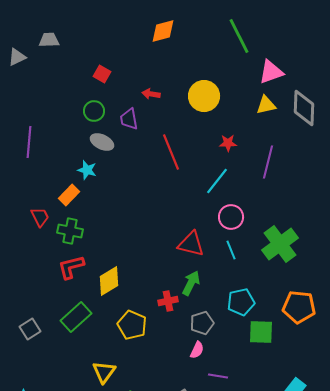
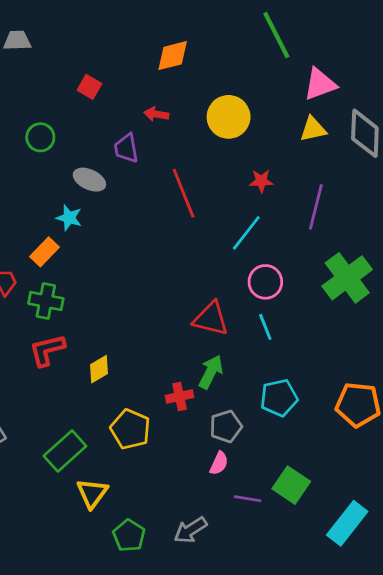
orange diamond: (163, 31) -> (173, 56), moved
green circle: (94, 111) -> (40, 137), moved
green cross: (280, 244) -> (347, 278), moved
yellow diamond: (109, 281) -> (99, 369), size x0.7
green rectangle: (76, 317) -> (65, 451), moved
green square: (261, 332) -> (291, 485), moved, turned 32

